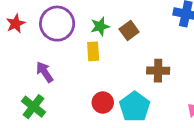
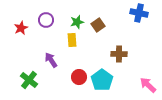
red star: (16, 24) -> (21, 28), moved
purple circle: (57, 24) -> (46, 20), size x0.6
purple arrow: (45, 72) -> (51, 60), moved

